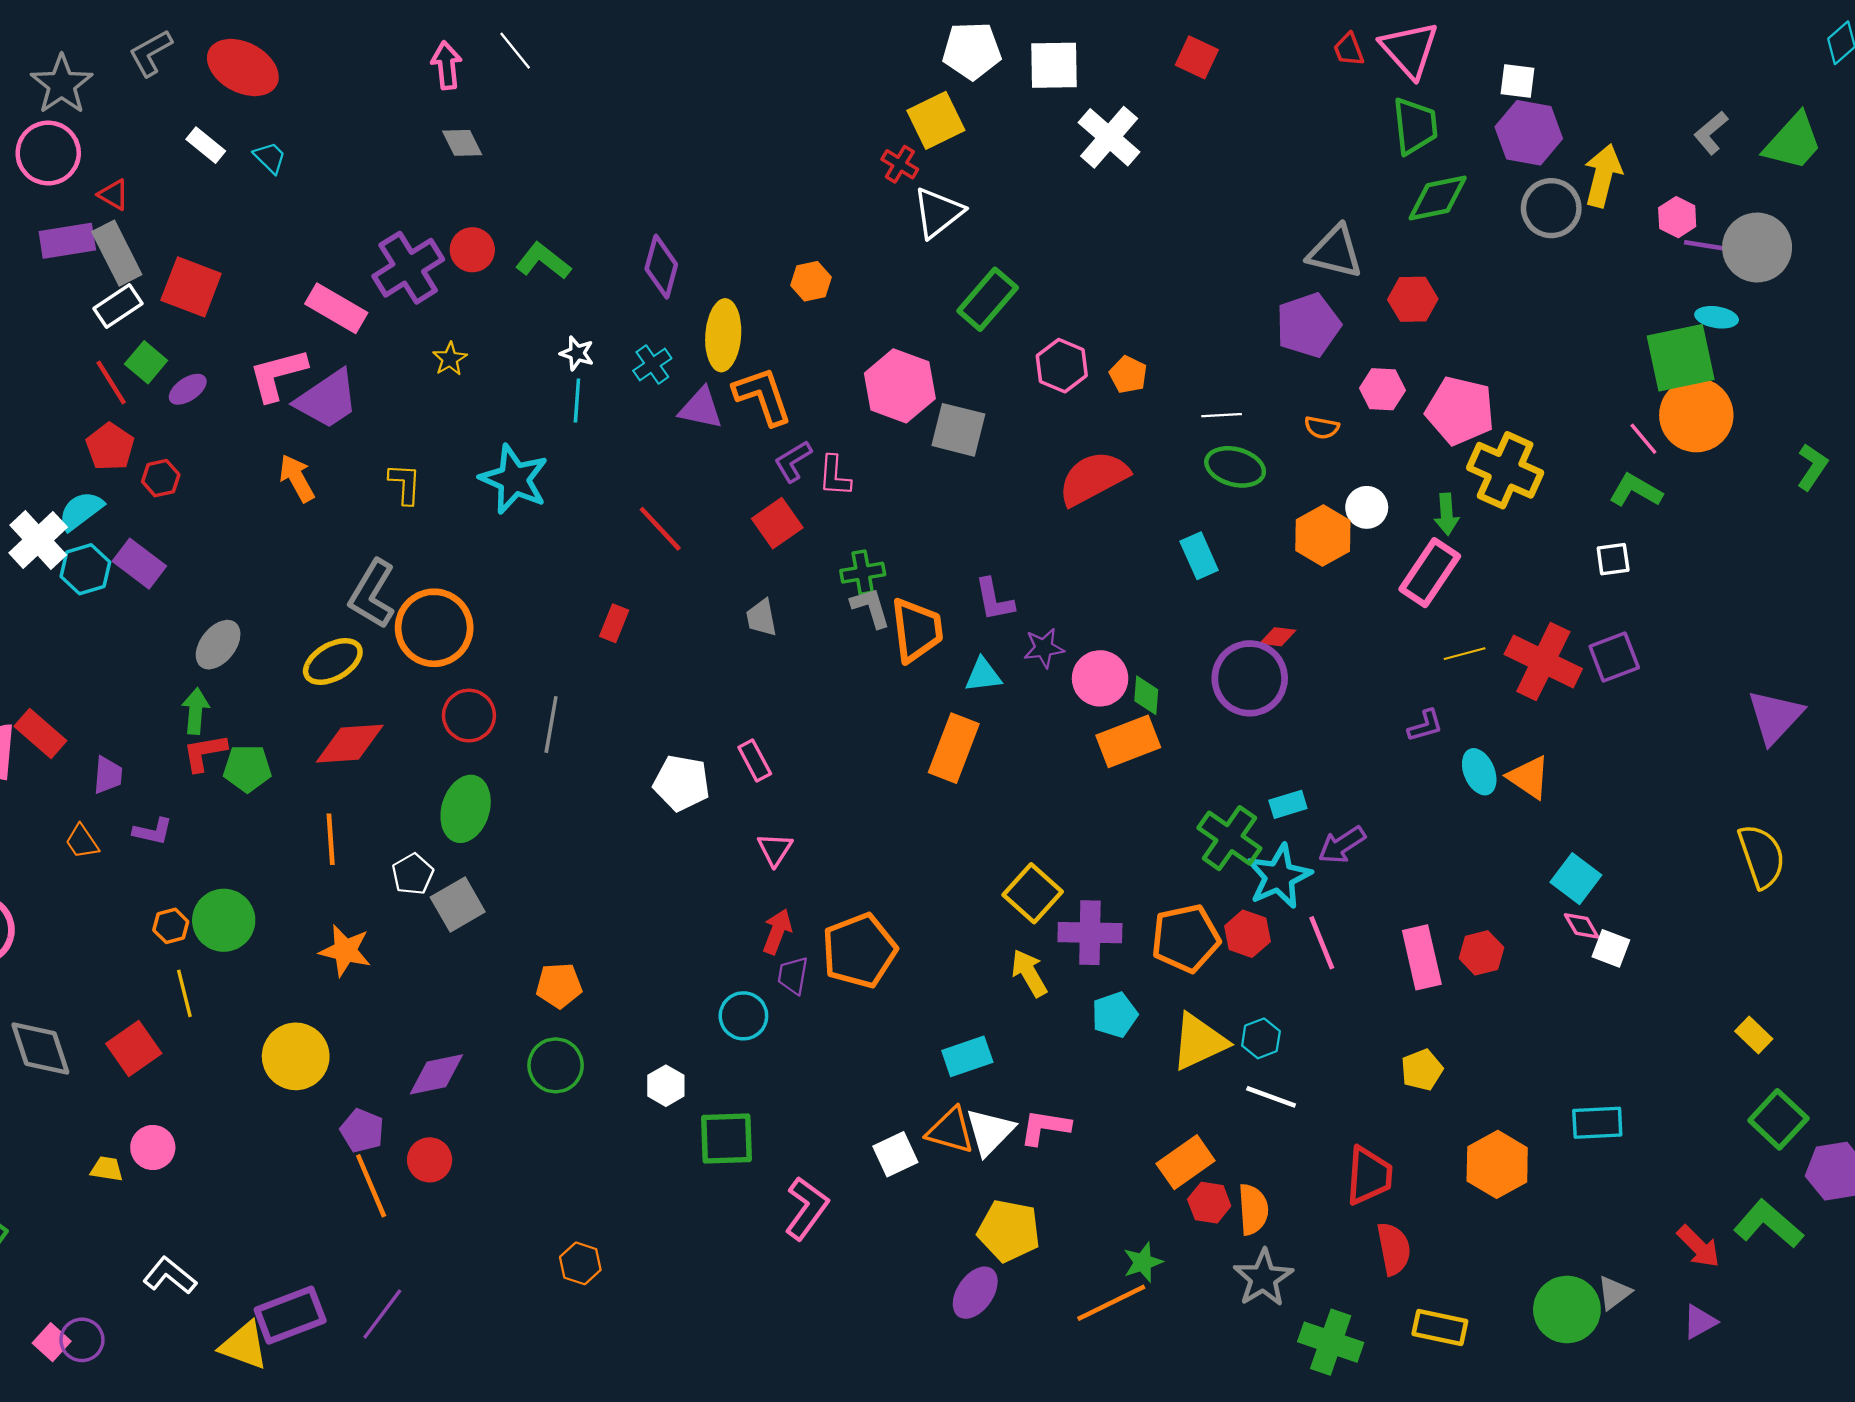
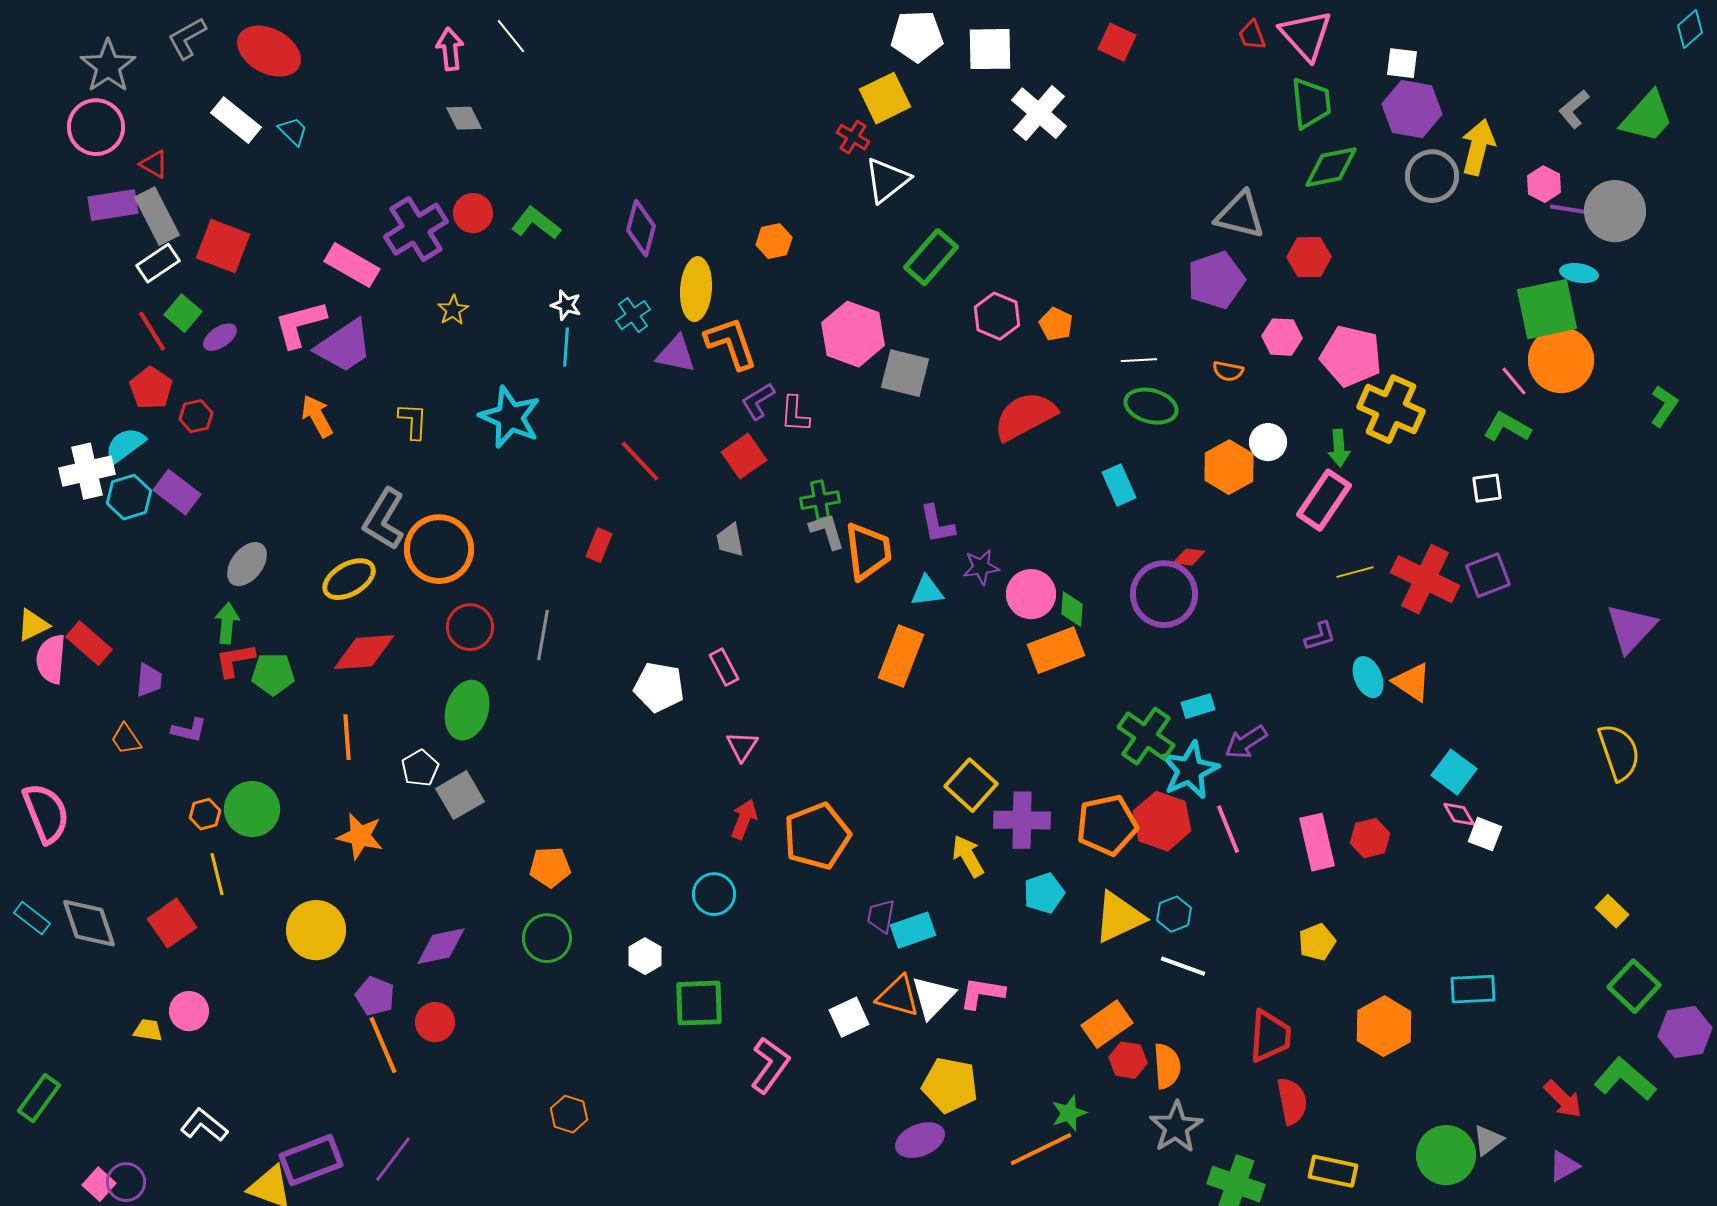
white rectangle: (206, 145) -> (236, 120), size x1.4
white cross: (38, 540) -> (87, 471), turned 30
red hexagon: (1247, 934) -> (1162, 821), size x1.4
purple trapezoid: (793, 975) -> (881, 916), moved
purple ellipse: (975, 1293) -> (920, 1140), turned 33

